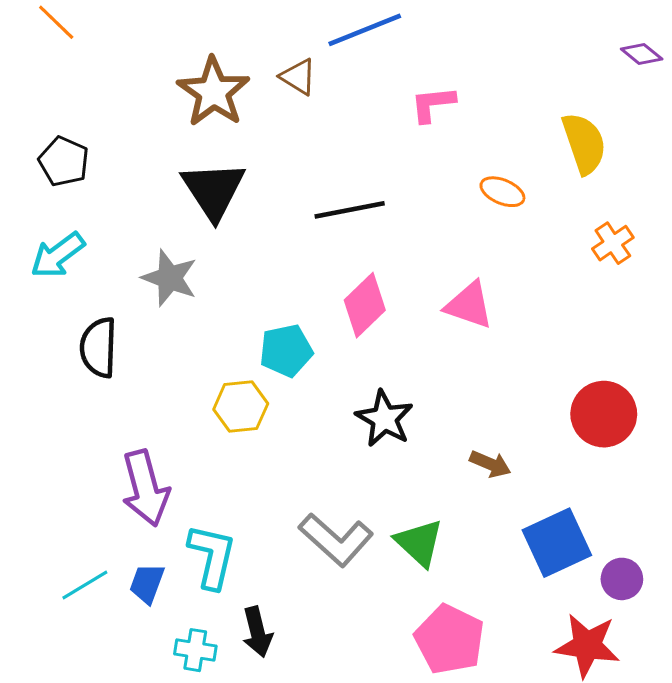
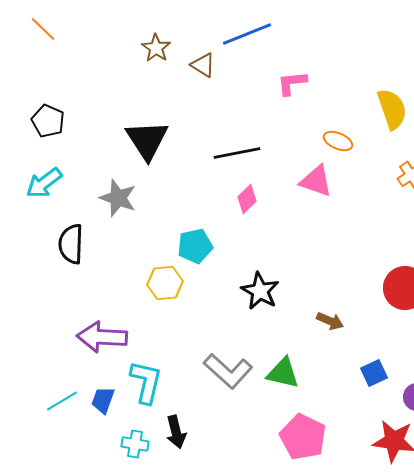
brown star: (213, 92) -> (156, 48), moved, size x0.6
pink diamond: (365, 305) -> (247, 199), moved, size x0.7
pink triangle: (469, 305) -> (316, 181), moved
purple arrow: (145, 488) -> (102, 337), turned 108
green triangle: (419, 543) -> (283, 373), turned -30
blue square: (557, 543) -> (374, 373), size x0.6

